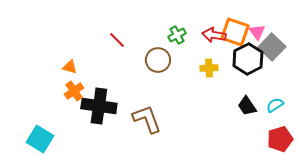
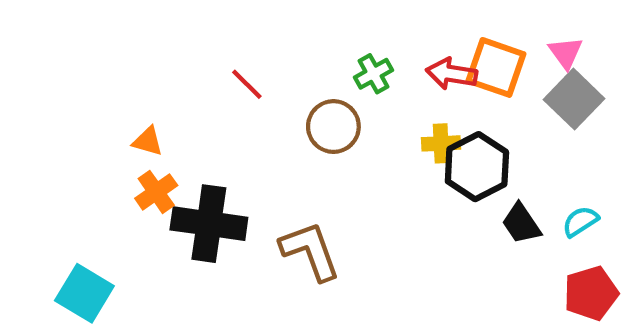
pink triangle: (257, 32) -> (566, 53), moved
black hexagon: (248, 59) -> (477, 167), moved

